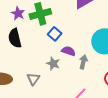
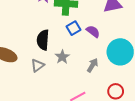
black semicircle: (15, 38) -> (43, 40), moved
purple semicircle: (68, 51) -> (93, 31), moved

